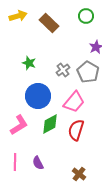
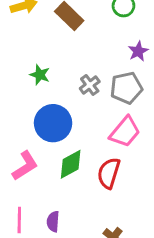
gray pentagon: (88, 72) -> (126, 88), turned 30
pink trapezoid: (74, 102) -> (125, 132), moved
purple semicircle: (38, 163) -> (53, 222), turned 32

